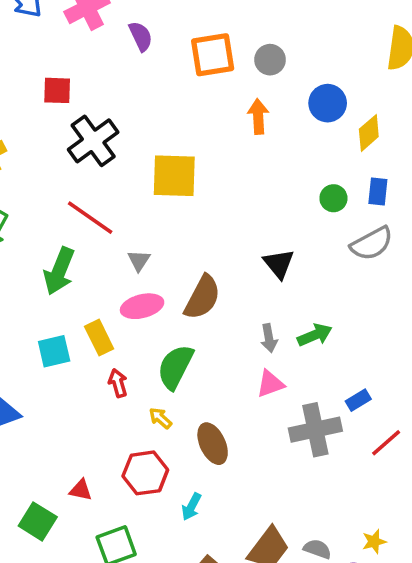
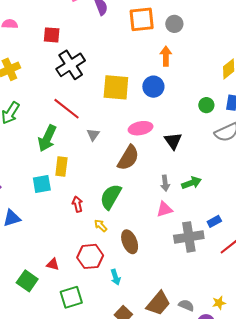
blue circle: (328, 103) -> (153, 87), moved
pink ellipse: (142, 306) -> (141, 128), moved
yellow rectangle: (99, 338) -> (61, 167), moved, turned 30
cyan arrow: (191, 507) -> (116, 277), turned -49

